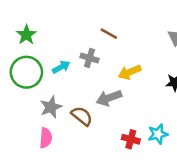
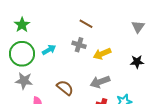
gray cross: (90, 58) -> (79, 45), moved
gray arrow: (109, 98) -> (100, 82), moved
gray star: (51, 107) -> (24, 81), moved, turned 30

